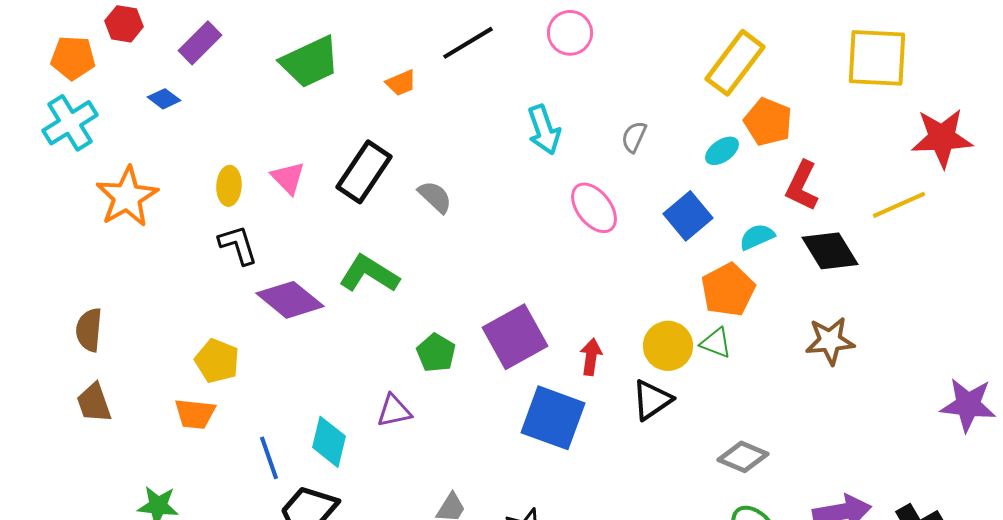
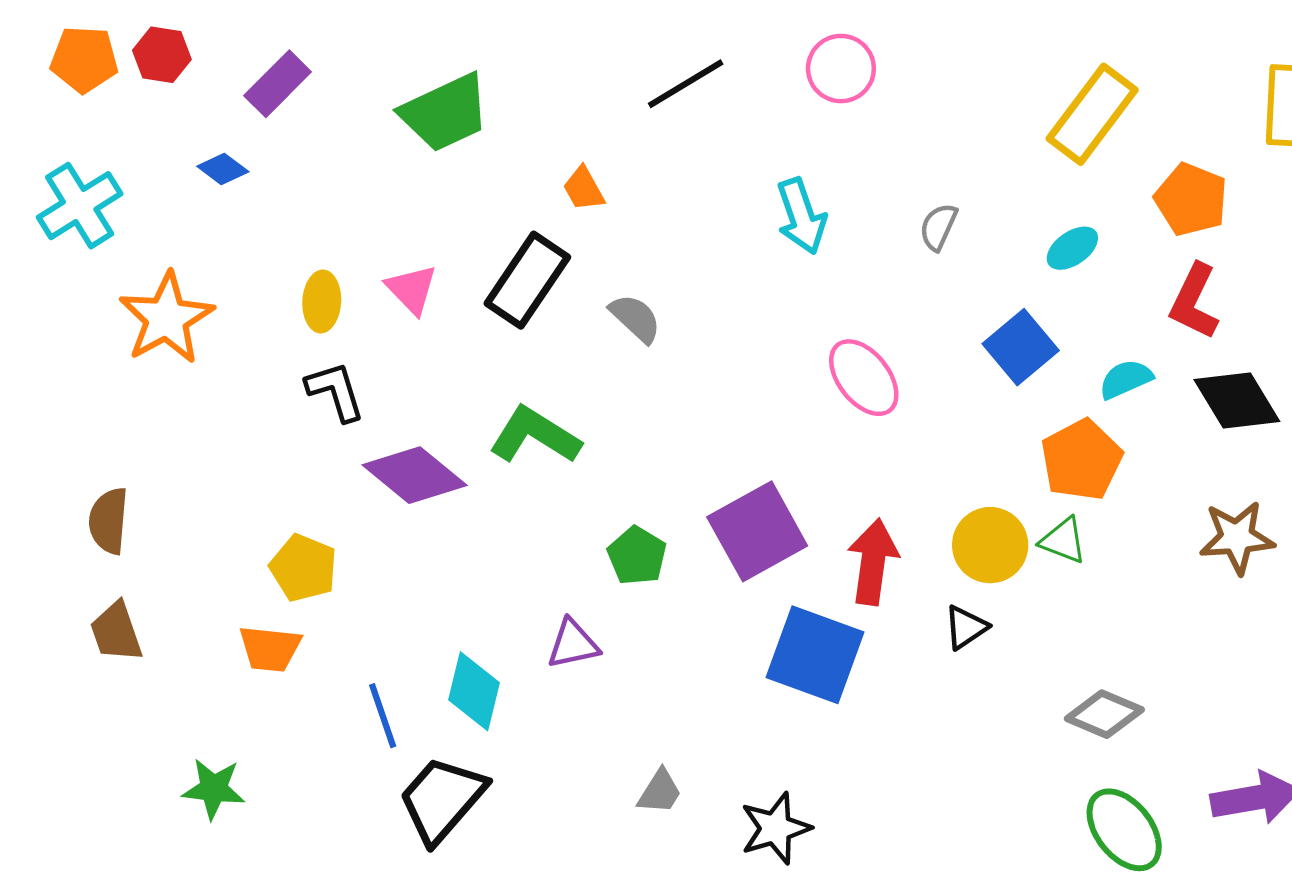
orange pentagon: (73, 58) -> (84, 59), moved
orange trapezoid: (401, 83) -> (584, 189), moved, turned 84
orange pentagon: (768, 122) -> (1191, 199), moved
pink ellipse: (594, 208) -> (864, 378), moved
red arrow: (591, 357) -> (873, 562), size x1.5
black triangle: (652, 400) -> (966, 627), size x0.7

